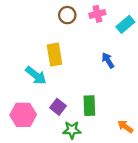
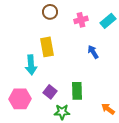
pink cross: (97, 14) -> (81, 20), moved
brown circle: (67, 15) -> (50, 12), moved
cyan arrow: (36, 75) -> (31, 65), turned 48

